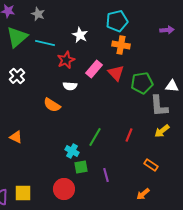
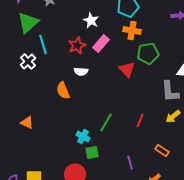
cyan line: (45, 43) -> (43, 44), moved, turned 60
pink rectangle: (94, 69) -> (101, 44), moved
red triangle: (116, 73) -> (127, 70), moved
green pentagon: (142, 83) -> (148, 54), moved
orange semicircle: (52, 105) -> (63, 90), turned 36
purple line: (106, 175) -> (130, 162), moved

